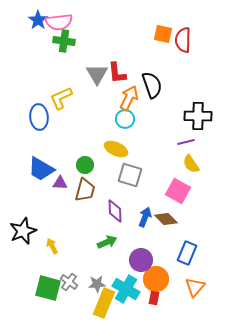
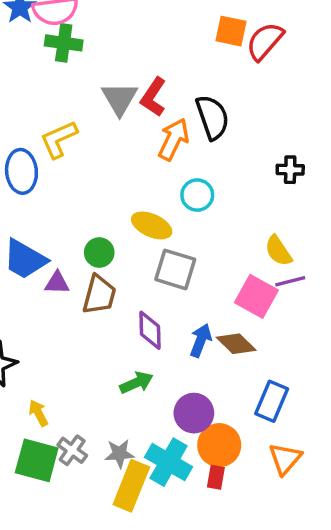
red semicircle: (183, 40) -> (265, 41), turned 40
red L-shape: (117, 73) -> (153, 97), turned 40
black cross: (198, 116) -> (290, 170), size x0.6
cyan circle: (125, 119) -> (197, 195), moved
purple line: (186, 142) -> (290, 281), moved
yellow arrow: (52, 246) -> (38, 413), moved

